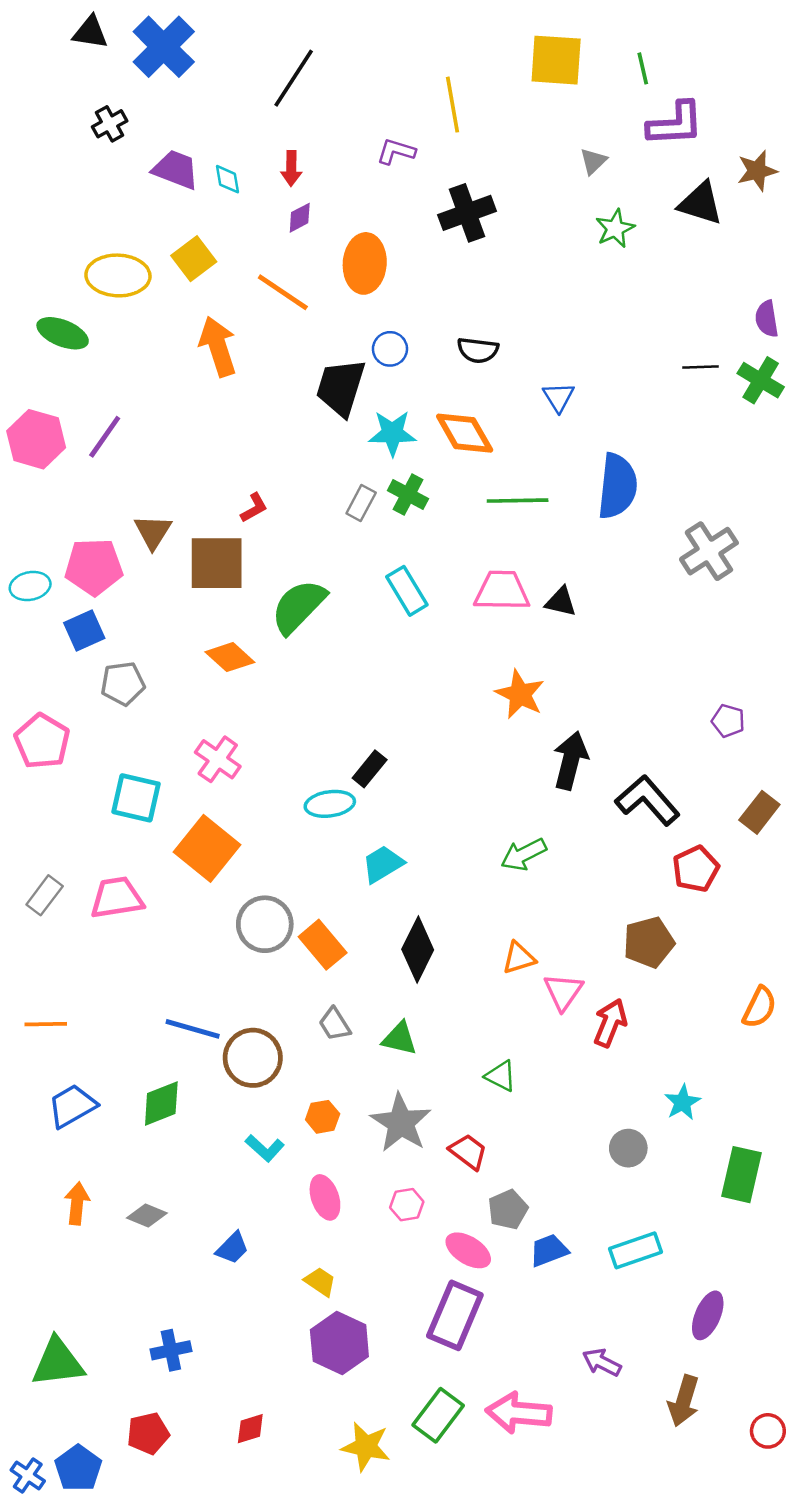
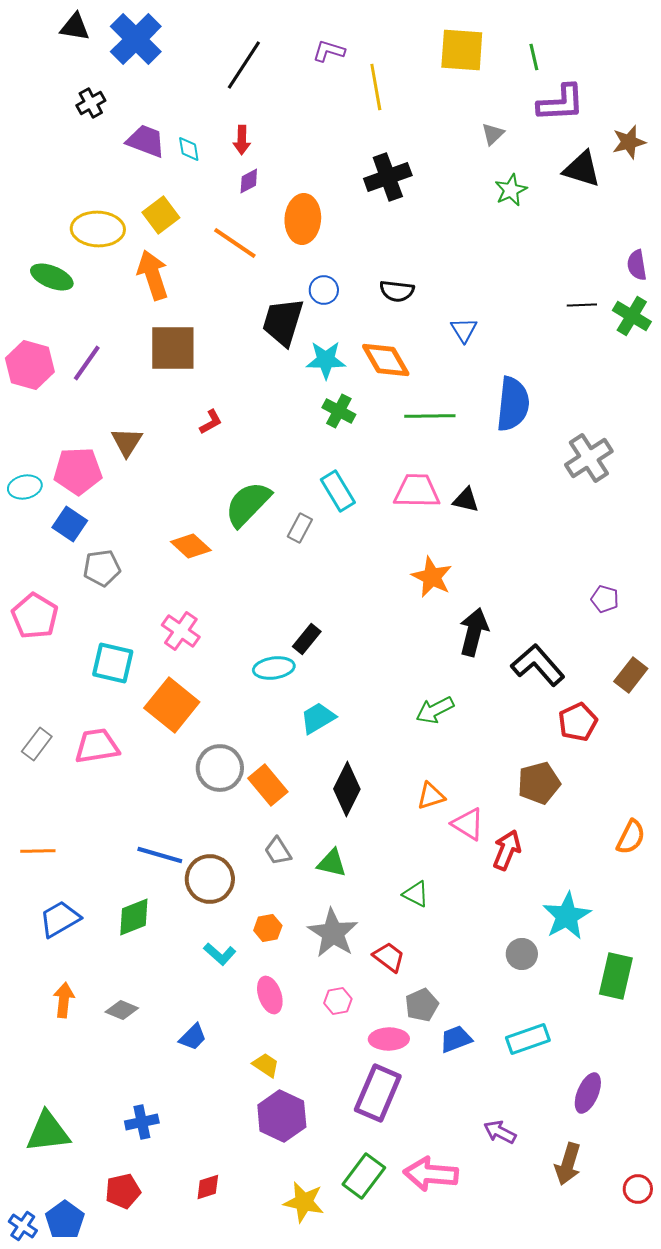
purple L-shape: (396, 152) -> (329, 51), moved
orange arrow: (218, 346) -> (153, 275), moved
gray rectangle: (361, 503) -> (300, 528), moved
brown square: (217, 563) -> (173, 348), moved
blue square: (84, 631) -> (70, 524), turned -32
pink triangle: (563, 992) -> (468, 824), turned -33
cyan star: (682, 1102) -> (567, 916), size x1.6
pink ellipse: (468, 1250) -> (389, 1039), turned -33

